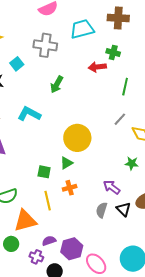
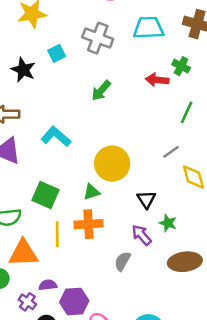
cyan L-shape: (29, 114) -> (56, 137), moved
green star: (132, 163) -> (168, 223), moved
green square: (44, 172) -> (46, 195), moved, size x1.5
orange cross: (70, 188) -> (88, 224), size x1.5
black triangle: (124, 209) -> (146, 199), moved

